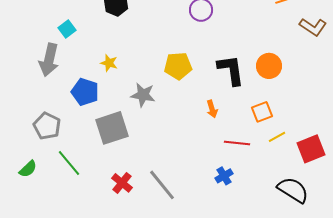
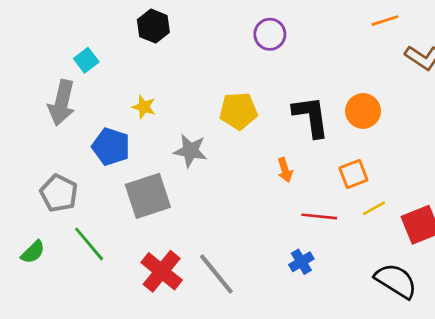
red cross: (122, 183) -> (162, 271), size x1.4

